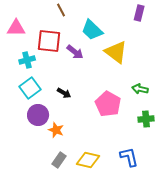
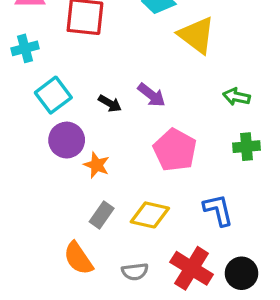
purple arrow: (75, 52) -> (152, 95), moved
cyan cross: (27, 60) -> (25, 48), moved
pink pentagon: (108, 104) -> (175, 150), moved

